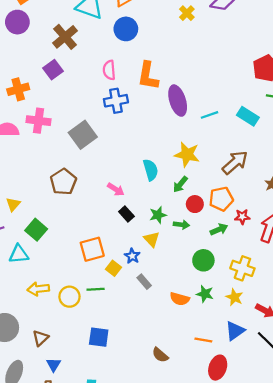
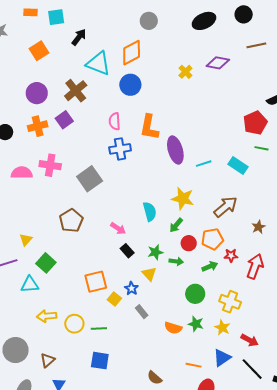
purple circle: (17, 22) -> (37, 93), moved
orange cross: (18, 89) -> (38, 126), moved
green line: (96, 289) -> (99, 329), moved

